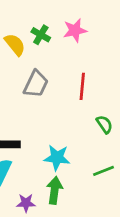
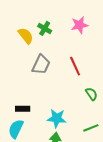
pink star: (75, 30) -> (80, 25), moved
red line: (82, 86) -> (75, 66), turned -30

